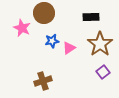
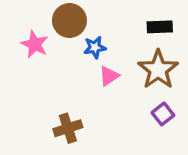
black rectangle: (91, 17) -> (160, 27), moved
blue star: (52, 41) -> (95, 47), moved

